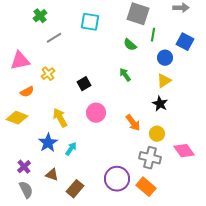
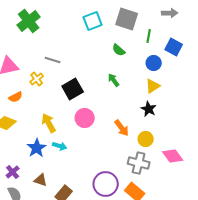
green cross: (40, 16) -> (29, 21), size x1.6
cyan square: (90, 22) -> (93, 21), moved, turned -30
green line: (153, 35) -> (149, 36), moved
gray line: (54, 38) -> (53, 60), moved, turned 49
black square: (84, 84) -> (73, 89), size x1.5
cyan arrow: (71, 149) -> (60, 146), moved, turned 72

